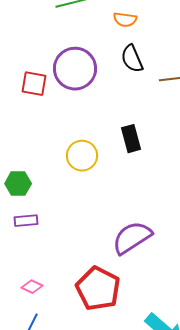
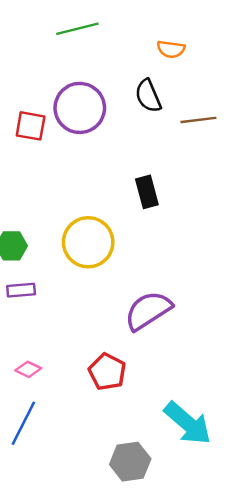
orange semicircle: (125, 20) -> (171, 49), moved
yellow circle: (82, 156) -> (88, 242), moved, size x1.4
red pentagon: (98, 289) -> (107, 372), size x0.7

